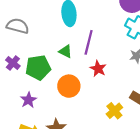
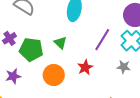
purple line: (89, 42) -> (102, 40), moved

